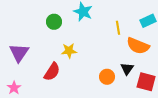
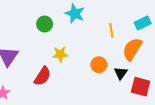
orange semicircle: (138, 46) -> (132, 49), turned 100
orange circle: (107, 77) -> (99, 65), moved

